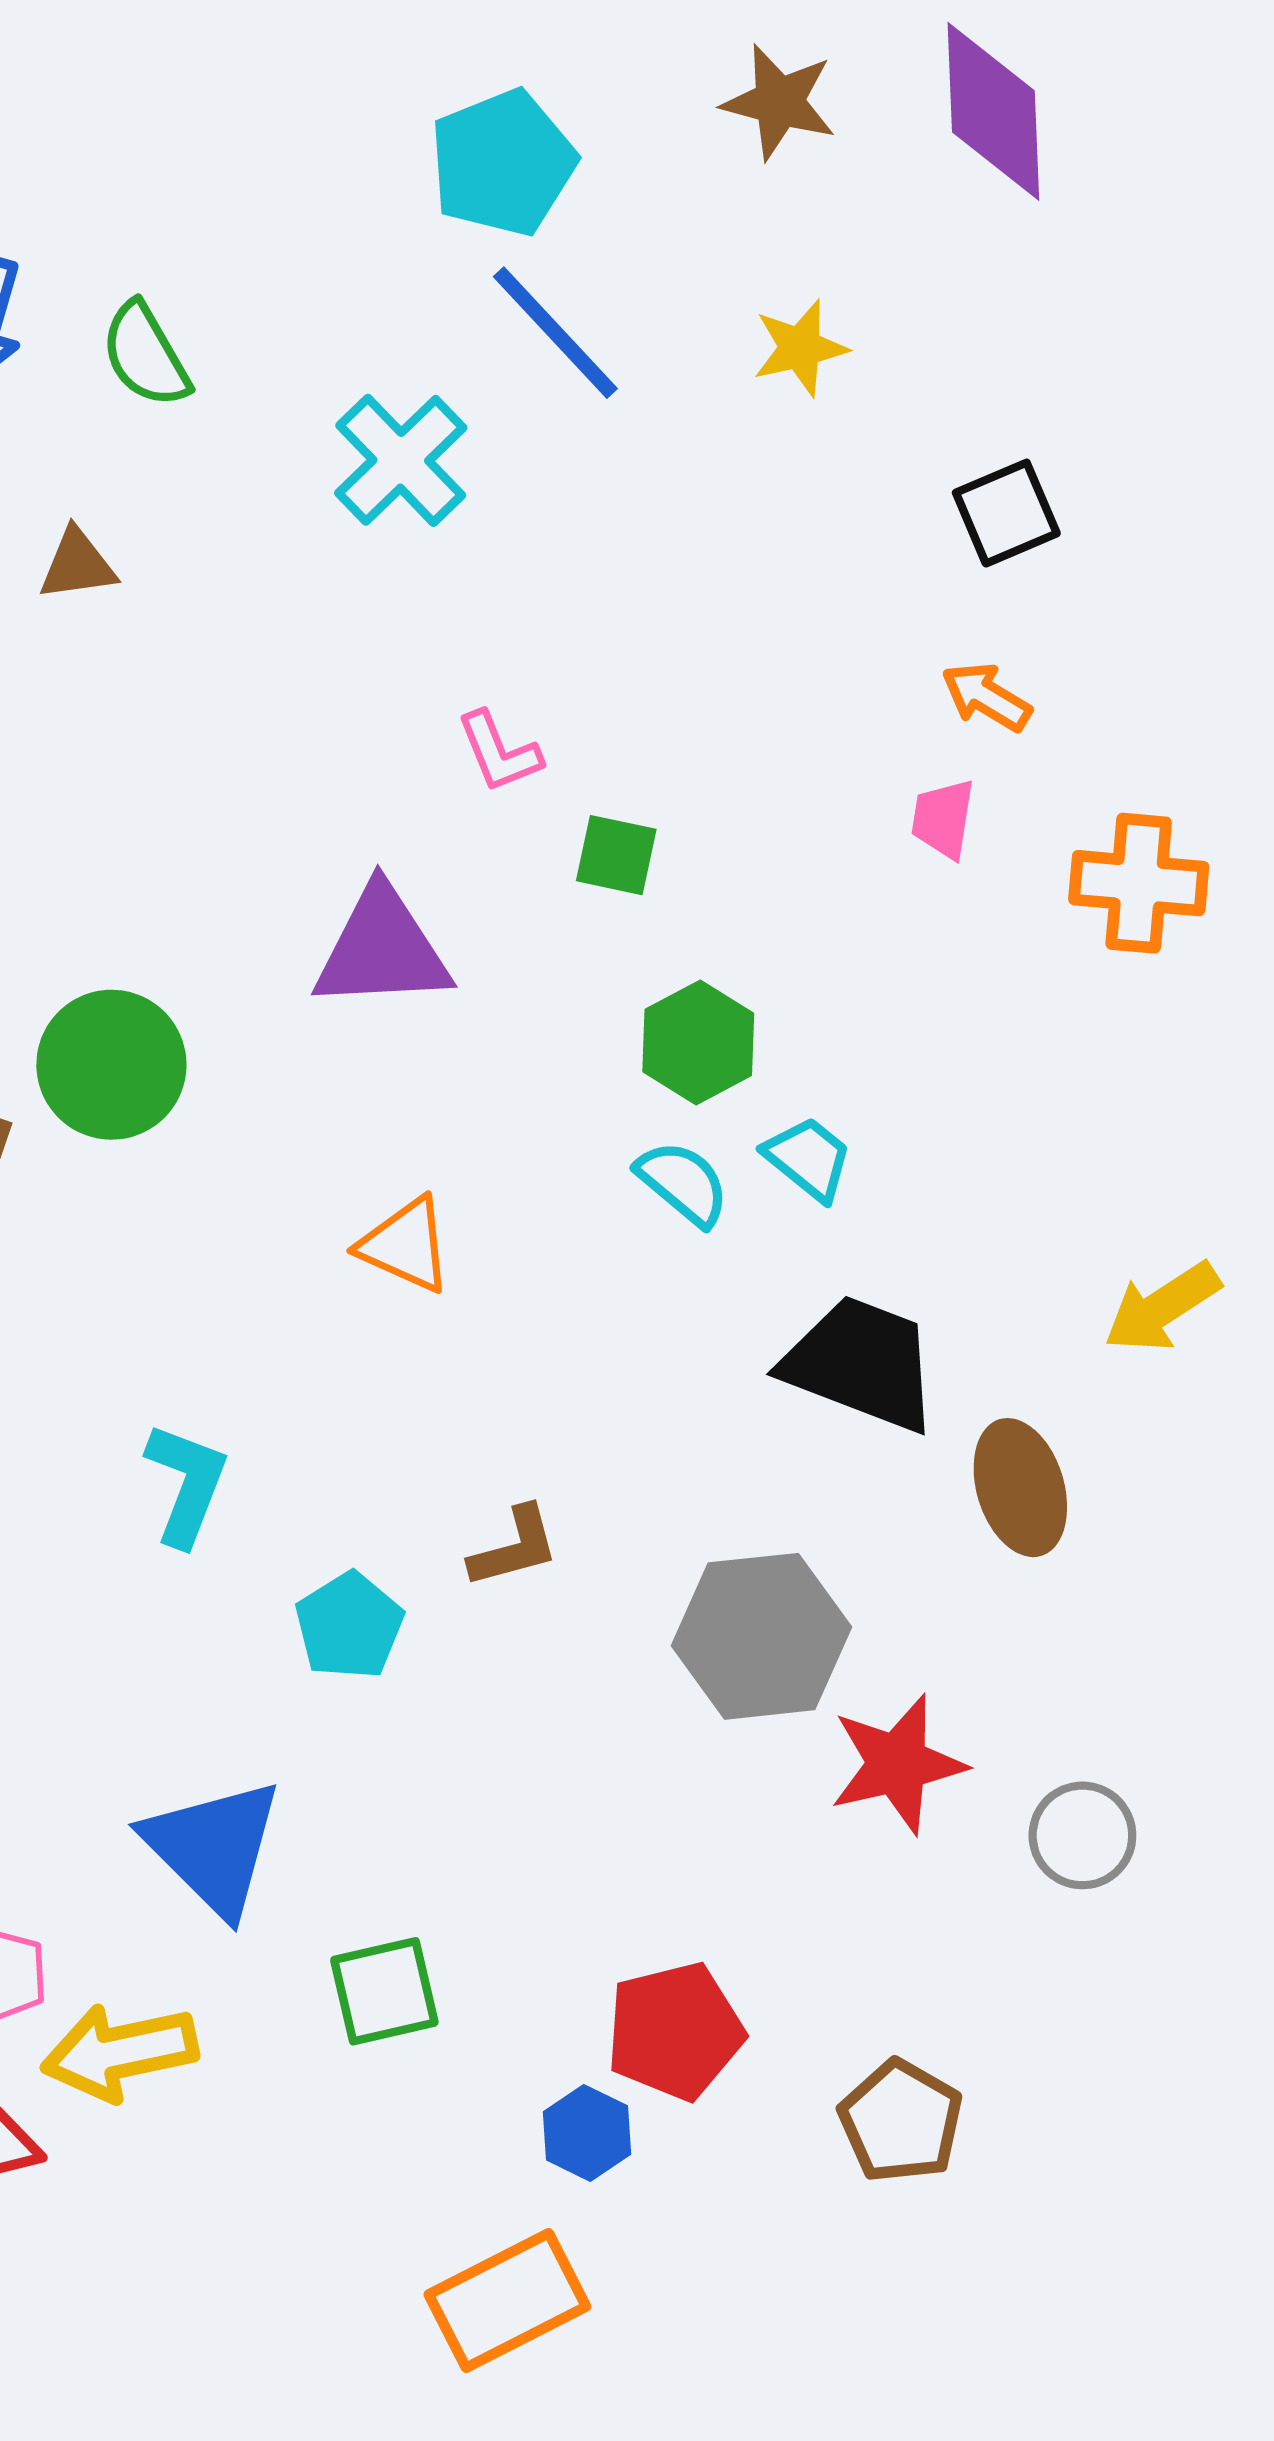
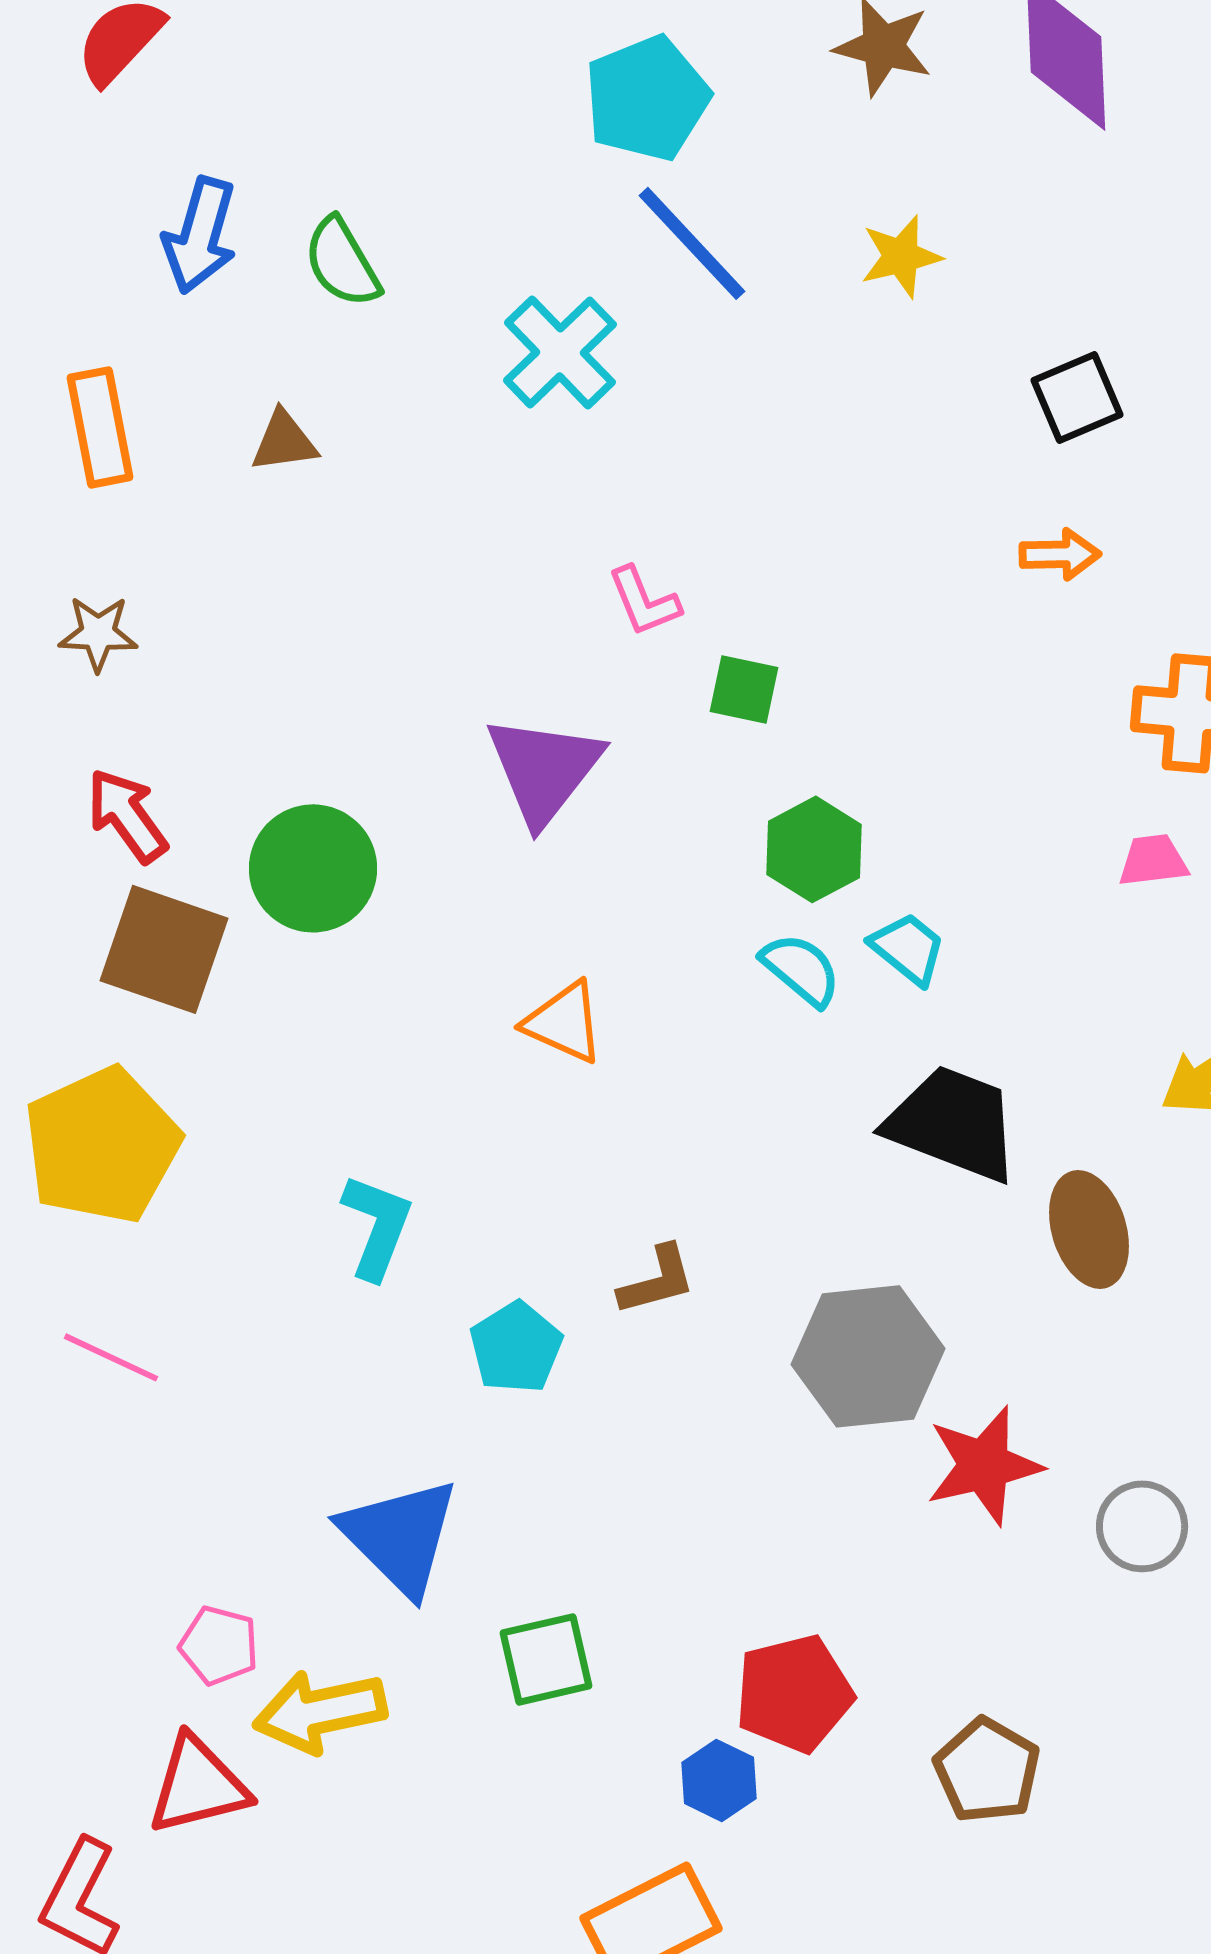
orange arrow: (986, 697) -> (1060, 554), turned 148
pink trapezoid: (943, 819) -> (1153, 860), moved, turned 74
purple triangle: (382, 949) -> (544, 769), turned -49

